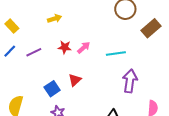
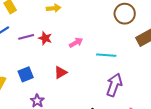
red star: (65, 47) -> (45, 38), moved
blue square: (52, 89) -> (26, 74), moved

